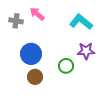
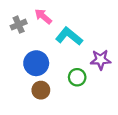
gray cross: (16, 21) -> (19, 25), turned -32
cyan L-shape: (81, 22) -> (69, 36), moved

